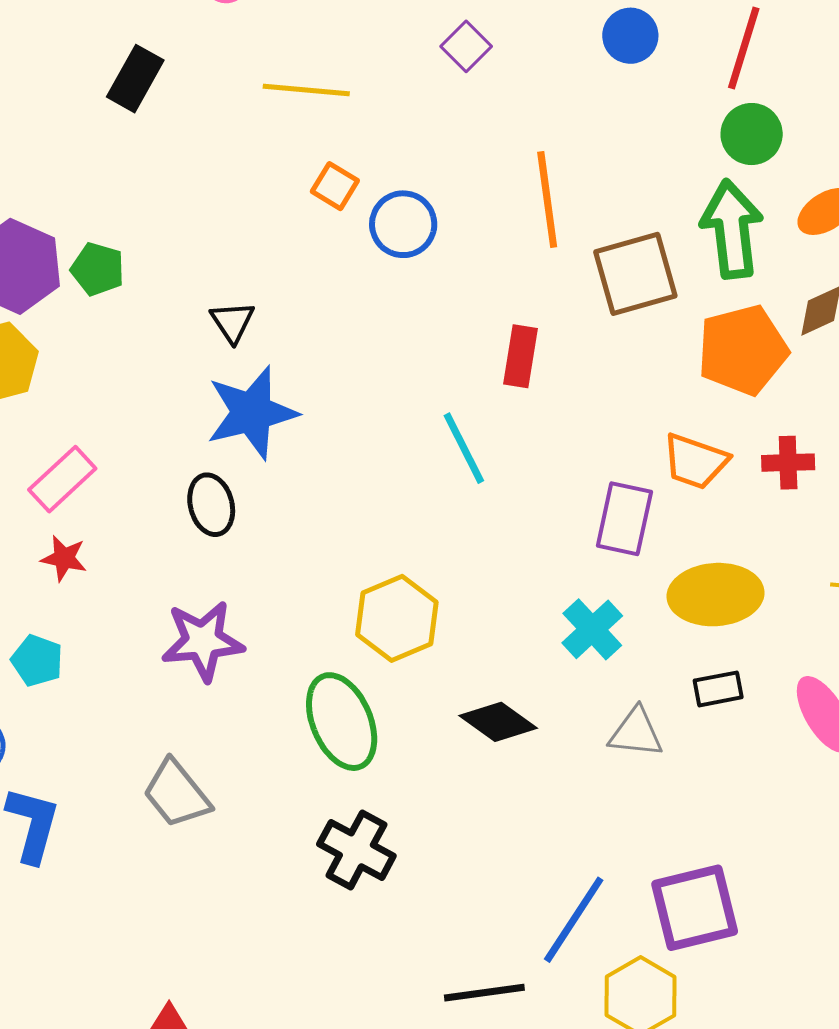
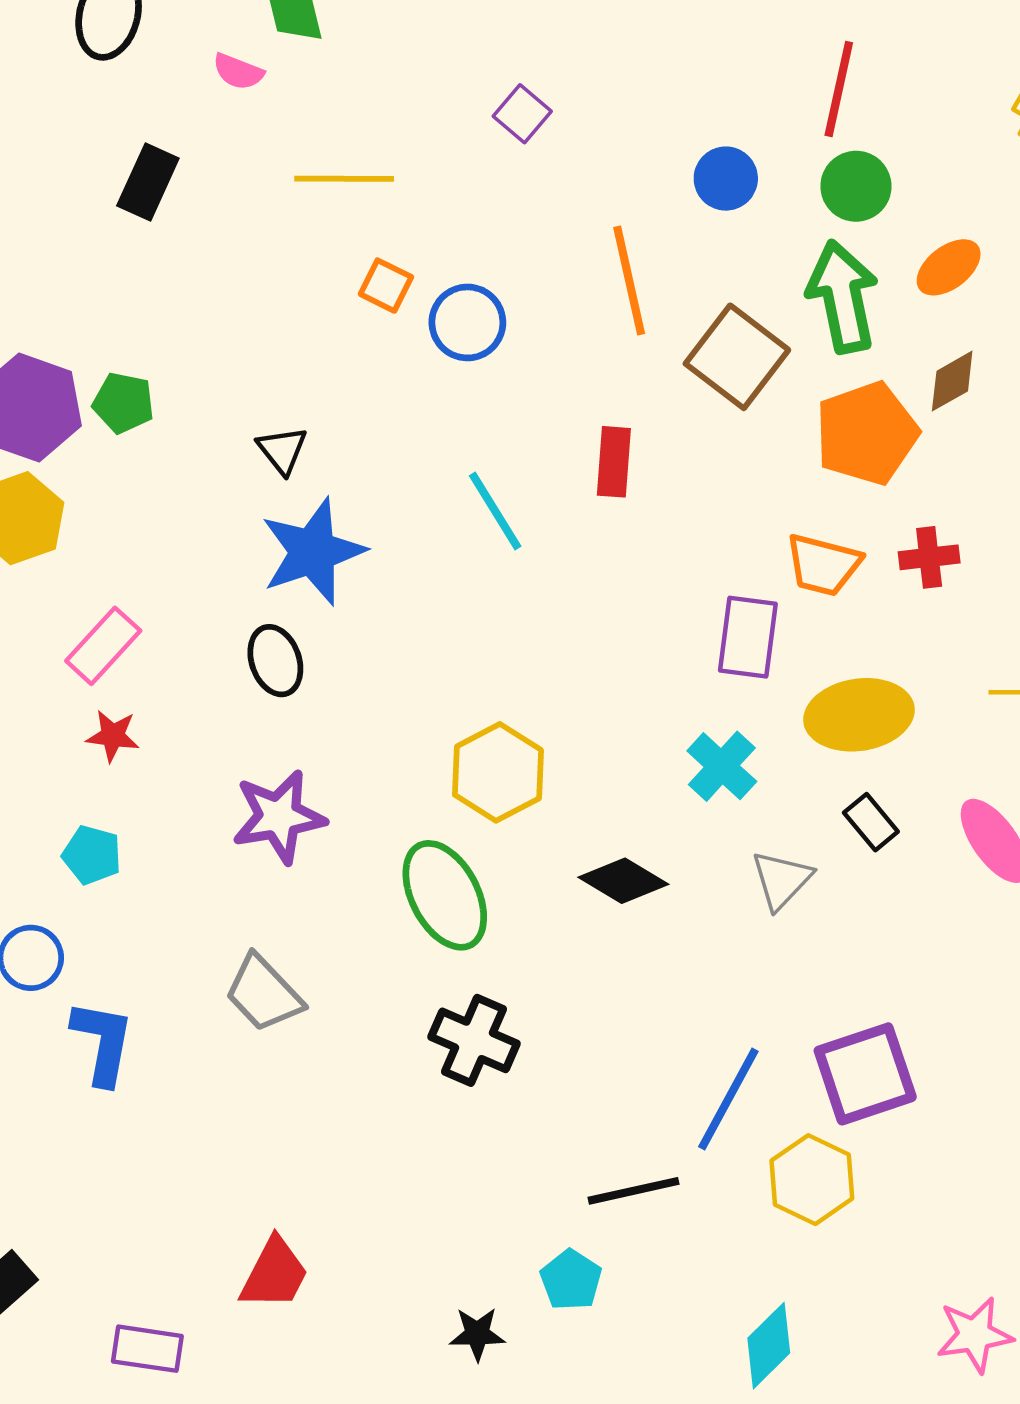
blue circle: (630, 36) -> (726, 179), moved
brown square: (635, 274) -> (737, 357), turned -32
cyan line: (464, 448) -> (495, 511), moved
black rectangle: (718, 689) -> (871, 822), turned 66
gray triangle: (636, 733) -> (782, 880), turned -48

